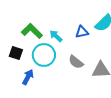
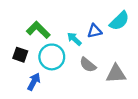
cyan arrow: (56, 36) -> (74, 39), moved

